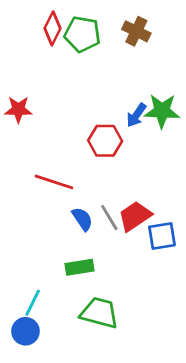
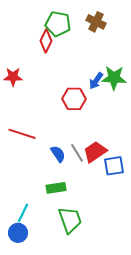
red diamond: (52, 28) -> (46, 41), moved
red line: (54, 182) -> (22, 134), moved
green trapezoid: (99, 313) -> (70, 220), turned 56

